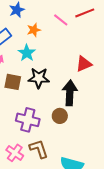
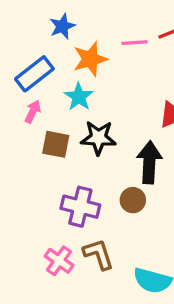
pink line: (61, 20) -> (135, 43), turned -42
orange star: (34, 30) -> (90, 59), size x1.5

